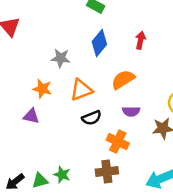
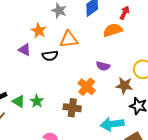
orange semicircle: (123, 80) -> (113, 30), moved
black semicircle: (92, 118) -> (50, 56), moved
green triangle: (40, 181) -> (19, 101), turned 32

